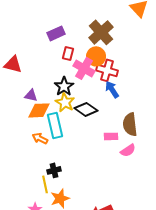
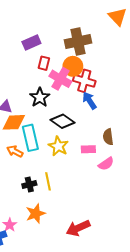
brown cross: (101, 32) -> (78, 41), turned 30
yellow star: (65, 102) -> (58, 146), moved
brown semicircle: (130, 124) -> (108, 137), size x0.7
yellow line: (45, 184) -> (48, 181), moved

